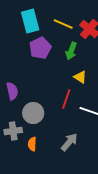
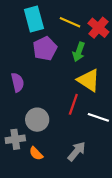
yellow triangle: (80, 77) -> (89, 80), size x1.6
purple semicircle: (12, 91) -> (18, 82), moved
orange semicircle: (32, 144) -> (36, 153), turned -48

